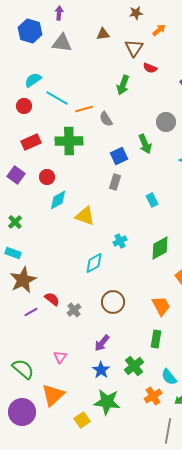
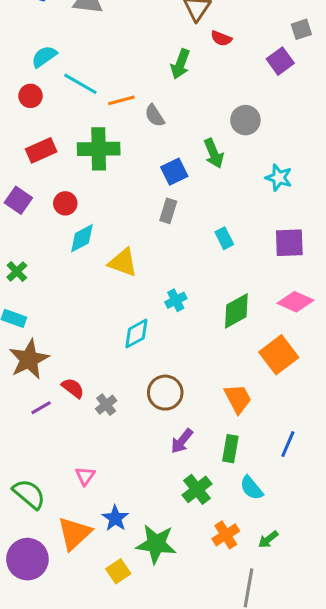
purple arrow: (102, 343) -> (182, 441), moved
blue star: (101, 370) -> (115, 518), moved
cyan semicircle: (169, 377) -> (251, 488), moved

